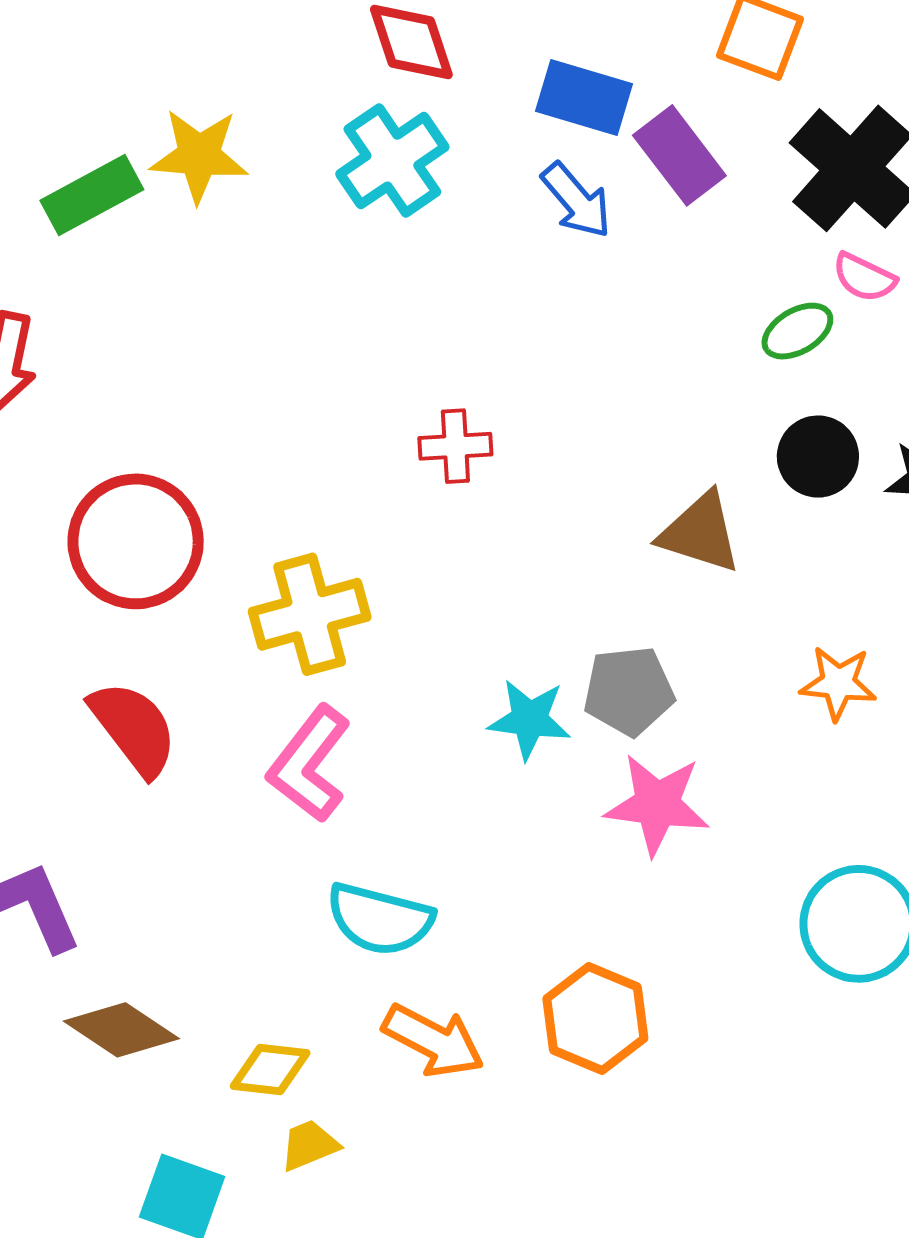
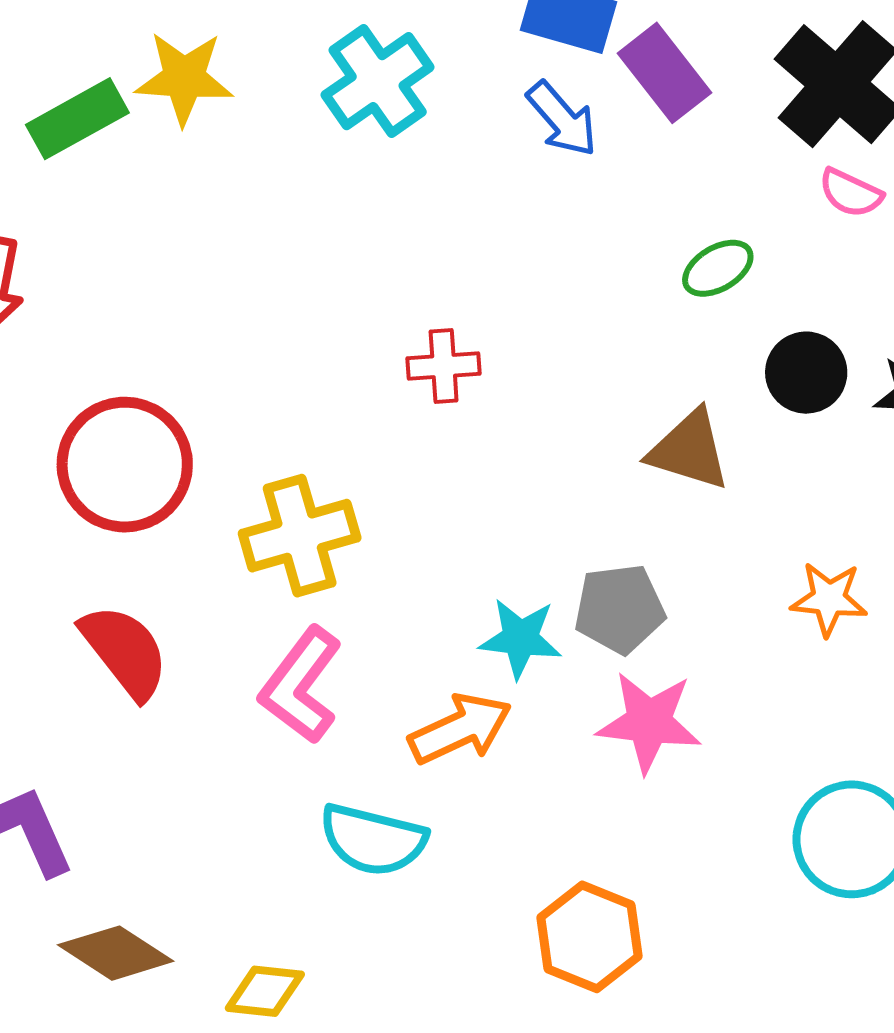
green ellipse: (797, 331) -> (718, 268), moved
orange arrow: (433, 1041) -> (460, 729), moved, turned -52

